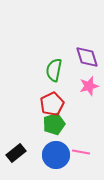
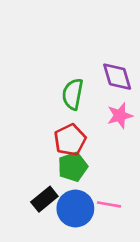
black rectangle: (16, 153) -> (44, 199), moved

